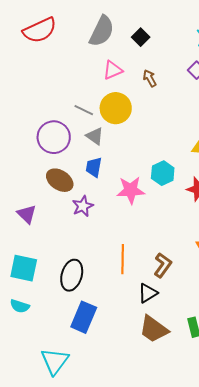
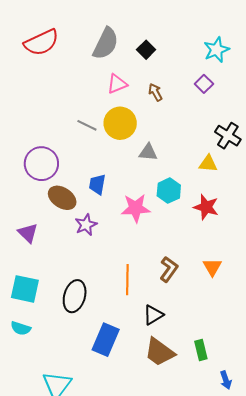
gray triangle: (95, 136) -> (148, 152), moved, turned -30
purple circle: (54, 137) -> (41, 164), moved
brown L-shape: (163, 265) -> (169, 269), moved
blue rectangle: (84, 317) -> (106, 340), moved

